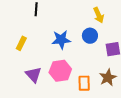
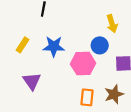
blue star: (61, 40) -> (54, 46), moved
pink hexagon: (60, 71) -> (83, 64), moved

